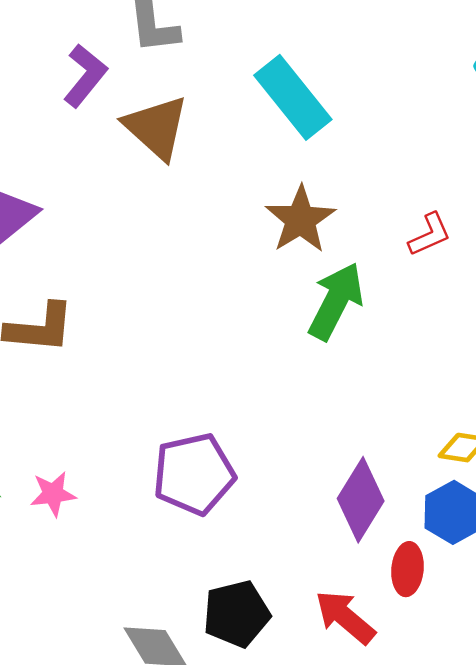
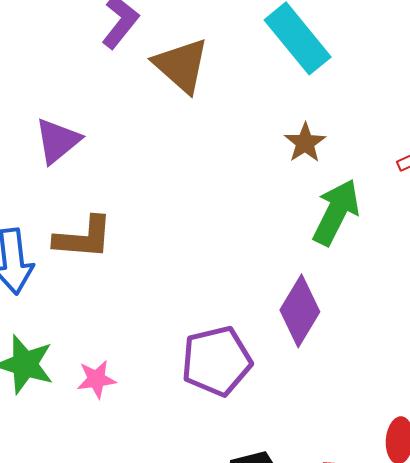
brown star: (300, 220) -> (305, 143), size x0.7
purple diamond: (361, 500) -> (300, 311), moved

